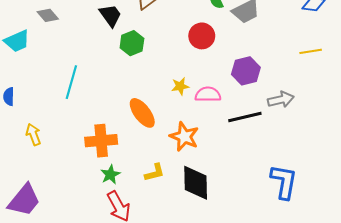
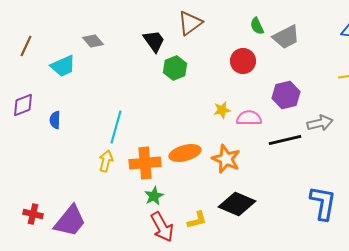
cyan line: (71, 82) -> (116, 127), moved
orange ellipse: (142, 113) -> (185, 153), moved, turned -68
yellow arrow: (33, 134) -> (106, 161), moved, turned 35
yellow L-shape: (155, 172) -> (197, 220), moved
black diamond: (196, 183) -> (237, 204), turned -66

